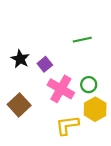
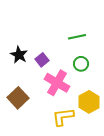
green circle: (89, 85) -> (81, 64), moved

